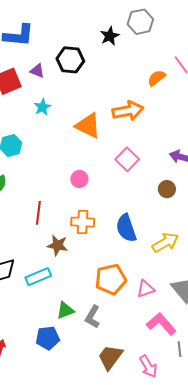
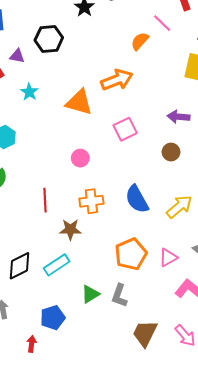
pink square: (127, 159) -> (125, 129), turned 30
blue pentagon: (48, 338) -> (53, 318), moved

